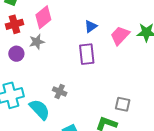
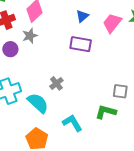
purple rectangle: (87, 54) -> (81, 44), turned -70
gray cross: (60, 91) -> (56, 83), turned 32

